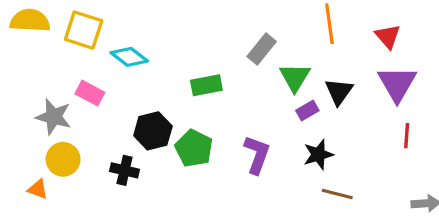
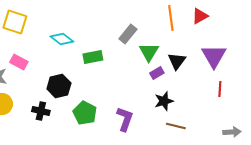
red triangle: (388, 36) -> (200, 16), moved, turned 42
cyan diamond: (129, 57) -> (62, 39), moved
green pentagon: (194, 148) -> (85, 113), moved
purple L-shape: (257, 155) -> (125, 119), moved

